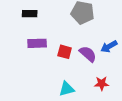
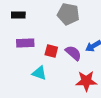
red star: (102, 84) -> (86, 81), size x1.5
cyan triangle: (67, 89) -> (39, 73), moved, turned 35

